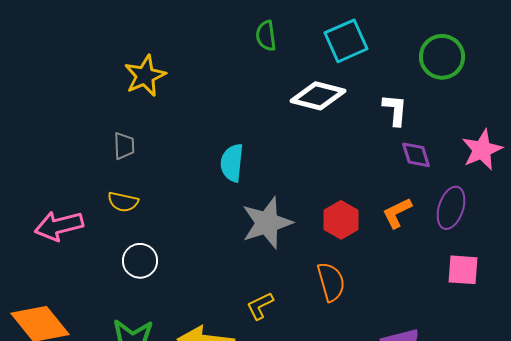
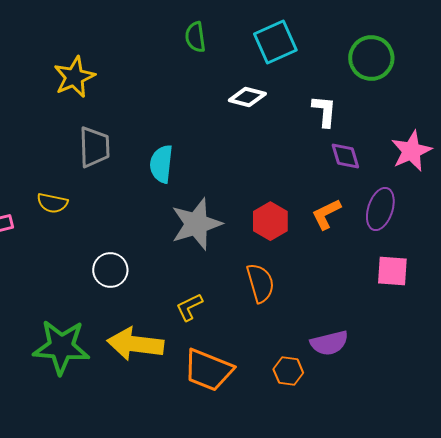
white diamond: (318, 96) -> (247, 97), size x0.7
gray trapezoid: (124, 146) -> (94, 147), moved, size x1.5
white circle: (140, 261) -> (110, 270), moved

